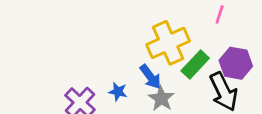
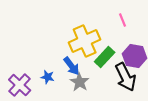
pink line: (220, 14) -> (123, 20), turned -40

